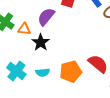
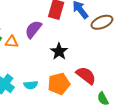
black star: (41, 42) -> (59, 51), moved

